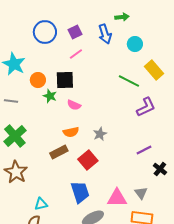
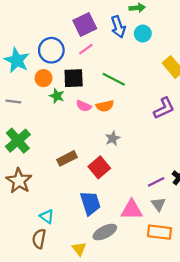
blue circle: (45, 32) -> (51, 50), moved
purple square: (75, 32) -> (85, 25), size x1.5
cyan circle: (135, 44) -> (143, 34), moved
green line: (129, 81) -> (114, 79), moved
orange semicircle: (71, 132) -> (105, 106), moved
purple line: (144, 150) -> (156, 182), moved
cyan triangle: (41, 204) -> (47, 216), turned 48

